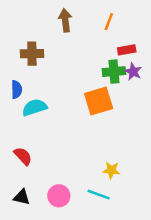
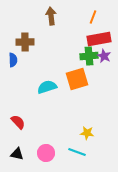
orange line: (109, 22) -> (93, 17), moved
red rectangle: (127, 50) -> (99, 39), size x1.6
blue semicircle: (17, 90) -> (13, 60), moved
cyan semicircle: (35, 107) -> (47, 87), moved

